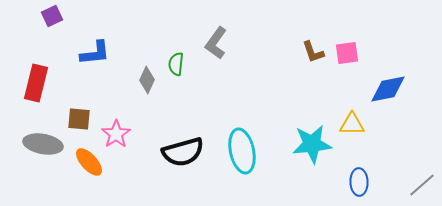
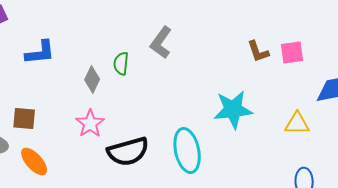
pink star: (116, 134) -> (90, 124), moved
cyan star: (312, 144) -> (233, 110), moved

